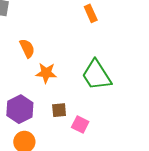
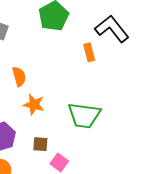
green trapezoid: (96, 75) -> (84, 115), turned -60

